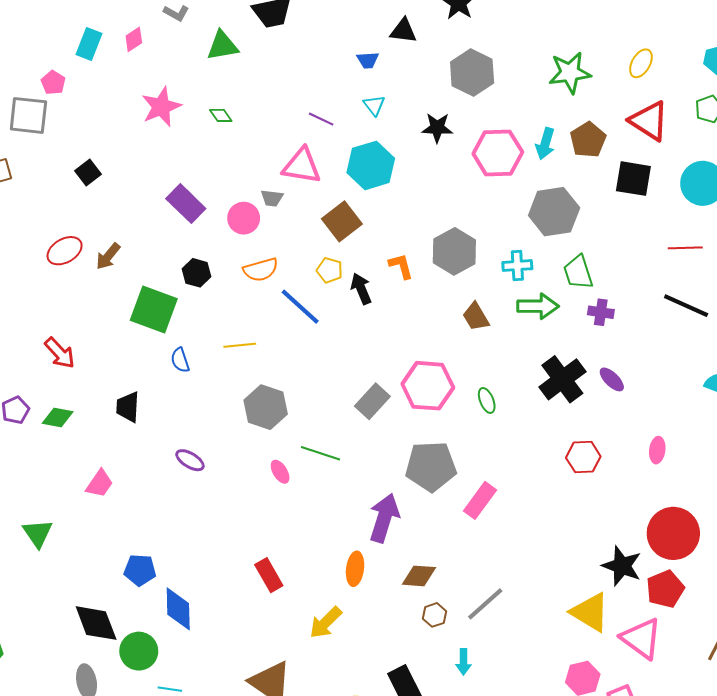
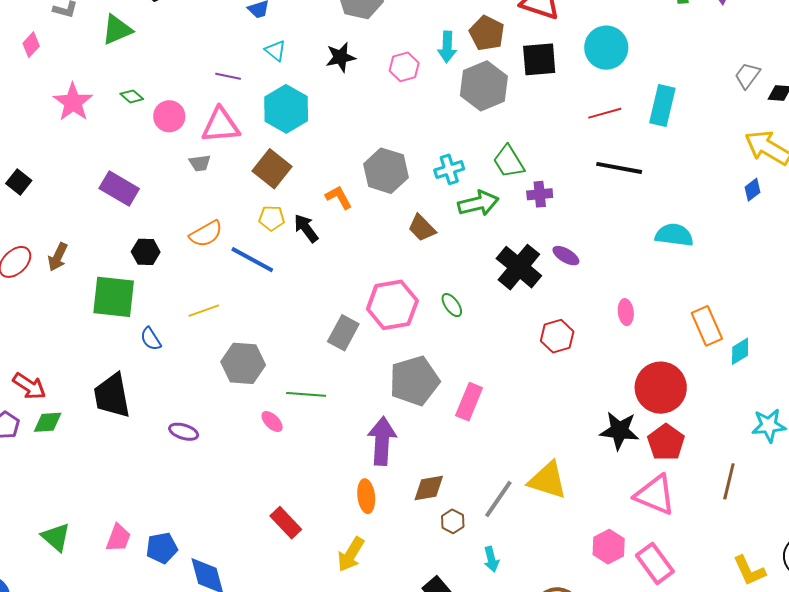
pink hexagon: (498, 153) -> (404, 67), size x0.6
gray hexagon: (554, 212) -> (484, 86), moved
pink circle: (244, 218) -> (169, 116), moved
red arrow: (60, 353) -> (29, 386), moved
black trapezoid: (128, 407) -> (112, 396), size x1.5
pink trapezoid: (100, 484) -> (118, 538), moved
yellow triangle: (590, 612) -> (548, 480), moved

